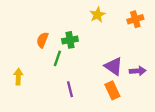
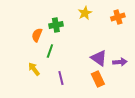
green cross: (70, 40) -> (56, 25), moved
yellow arrow: (18, 77) -> (34, 69), moved, turned -40

